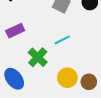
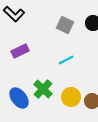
green cross: (38, 57) -> (43, 89), moved

